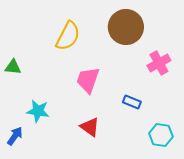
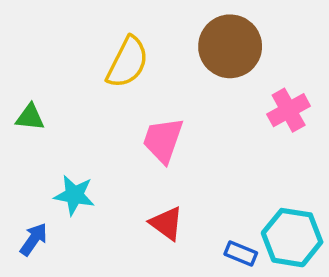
blue rectangle: (132, 102) -> (241, 253), moved
cyan hexagon: (161, 135) -> (292, 238), size x1.4

